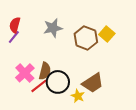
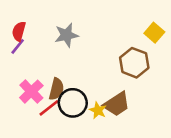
yellow square: (107, 34) -> (154, 33), moved
brown hexagon: (86, 38) -> (134, 63), moved
yellow star: (78, 96) -> (98, 110), moved

